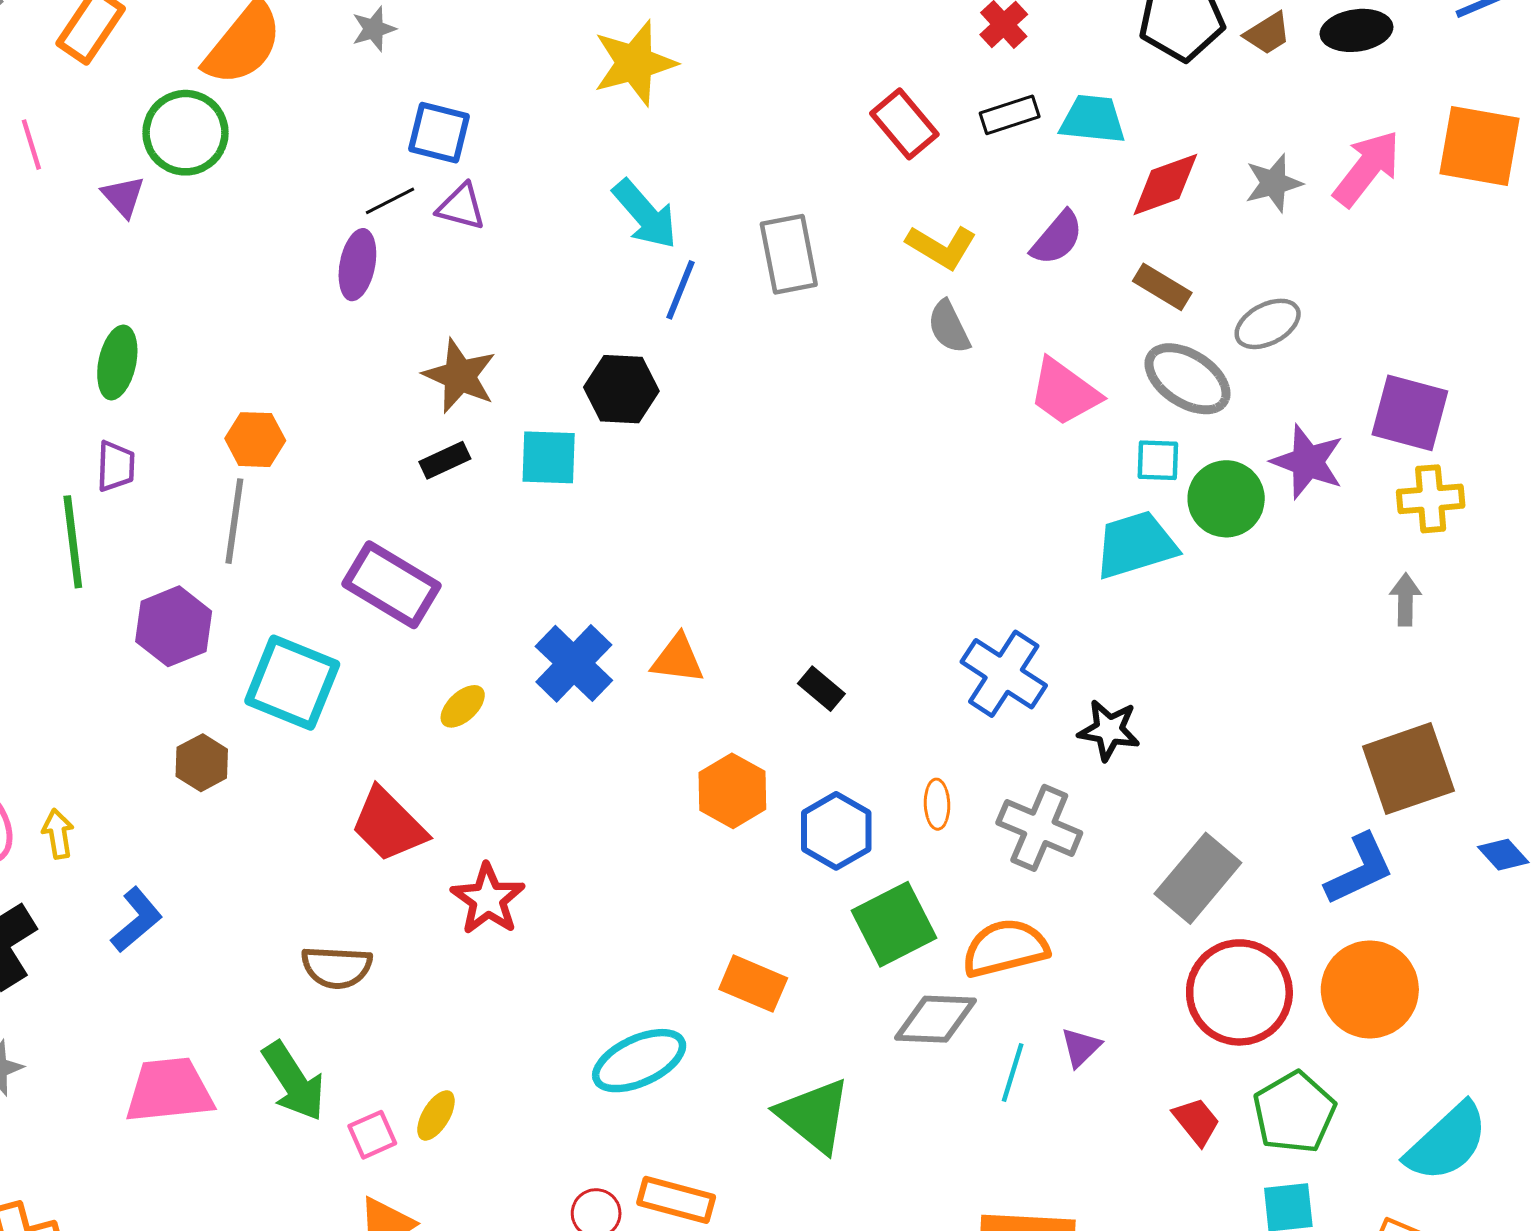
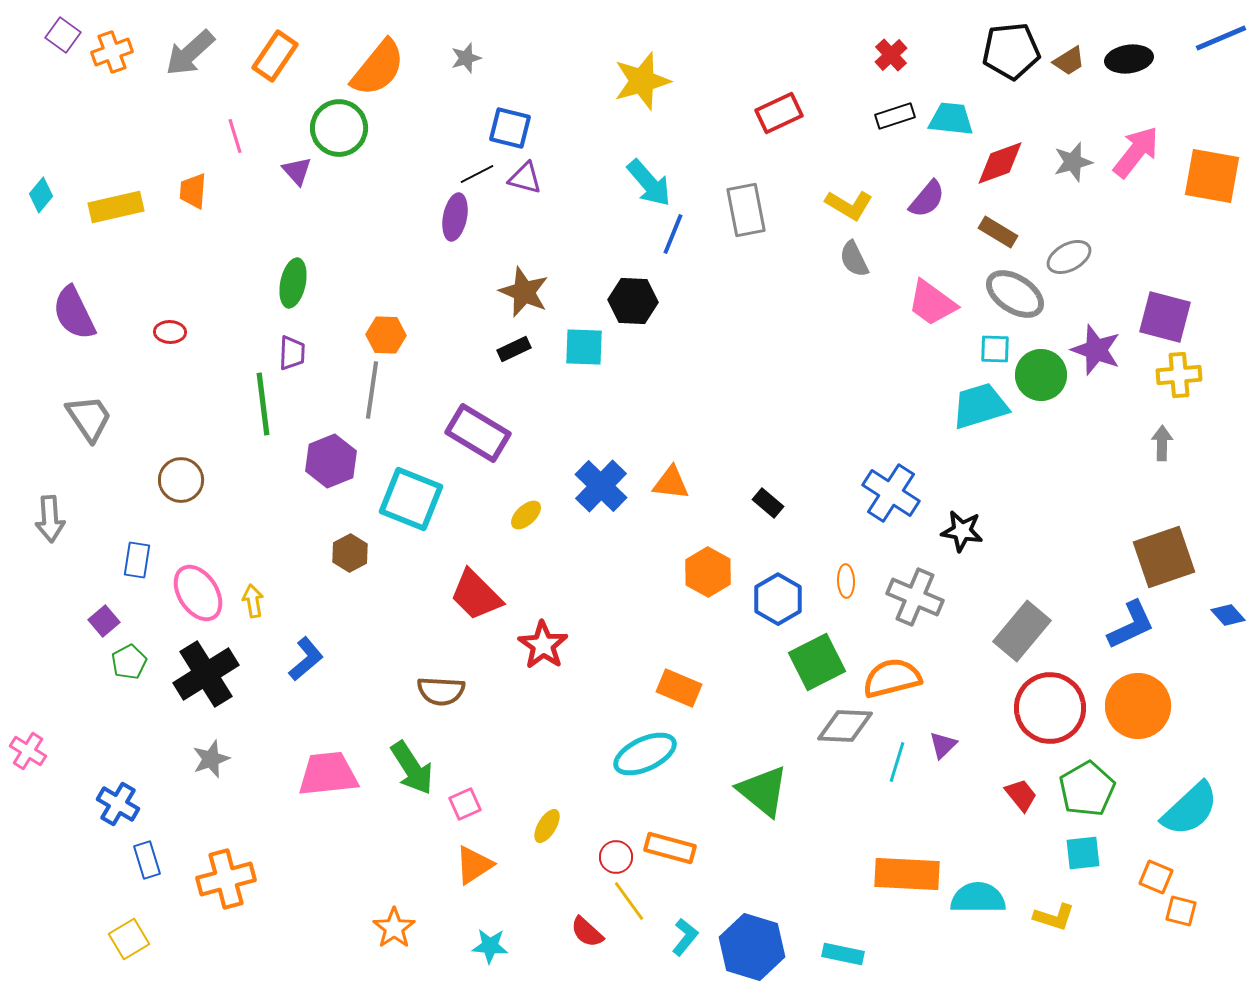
red rectangle: (904, 124) -> (779, 113), moved, turned -75
orange square: (1480, 146) -> (1212, 176), moved
orange rectangle: (753, 984) -> (679, 688), moved
yellow ellipse: (436, 1115) -> (547, 826), moved

